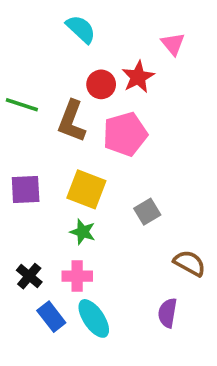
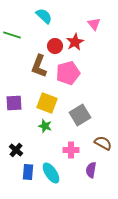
green line: (22, 105) -> (12, 35), moved
gray square: (147, 212) -> (80, 115), size x1.5
pink cross: (77, 276) -> (71, 150), moved
blue rectangle: (51, 317) -> (28, 172), turned 42

